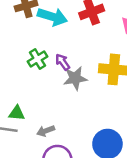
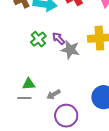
gray star: (75, 78) -> (70, 50), turned 30

